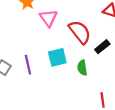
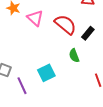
cyan square: (57, 57) -> (46, 73), moved
purple line: (28, 65) -> (22, 86), moved

